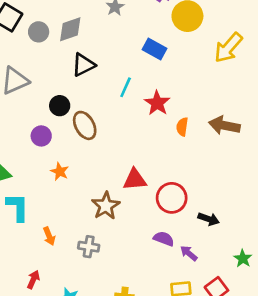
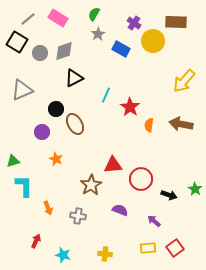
yellow arrow: (228, 48) -> (184, 81), moved
blue rectangle: (155, 49) -> (121, 49), moved
purple semicircle: (164, 239) -> (120, 210), moved
green star: (243, 259) -> (195, 189), moved

